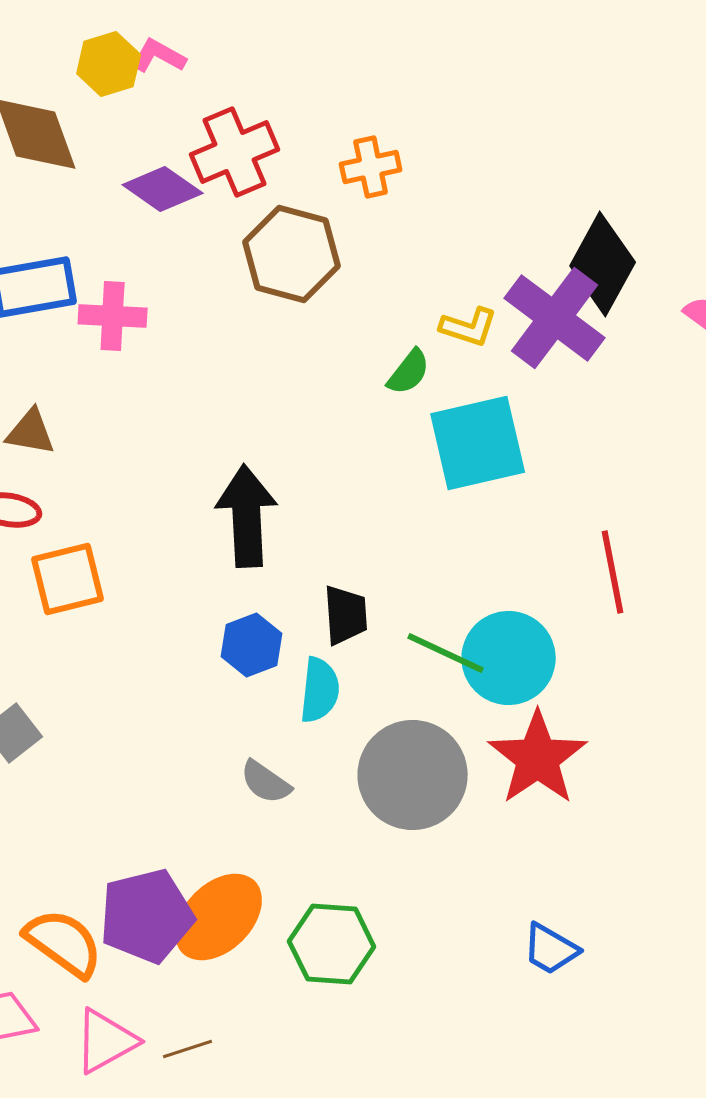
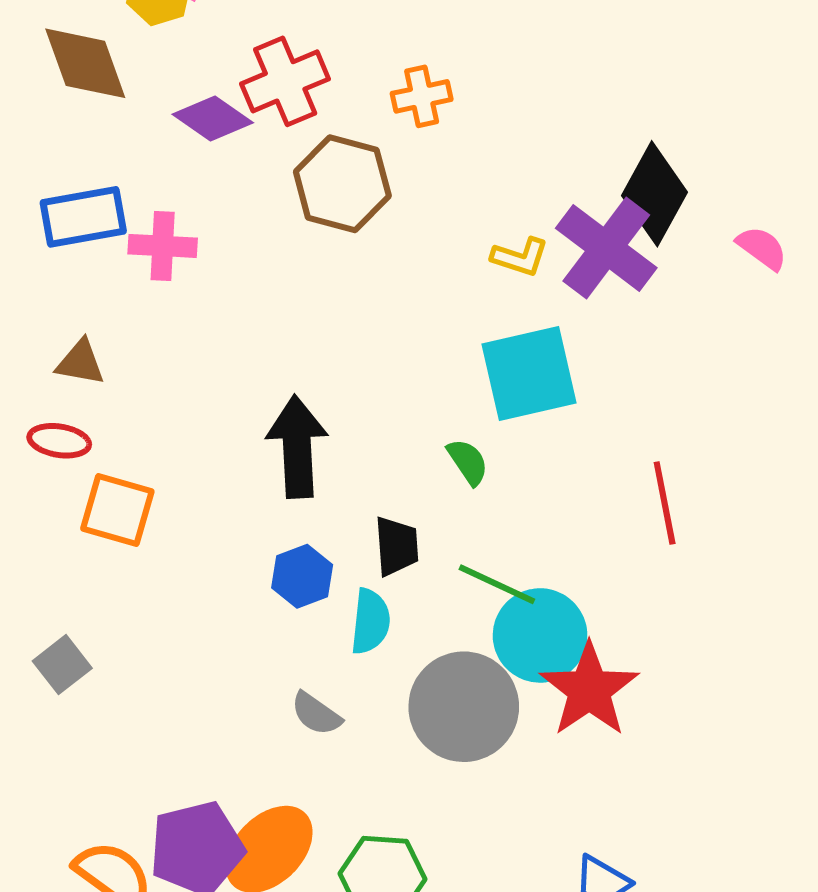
green semicircle: (409, 372) -> (468, 462), moved, turned -72
orange square: (68, 579) -> (117, 510), turned 30
cyan circle: (509, 658) -> (540, 635), moved

